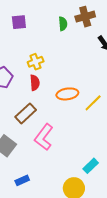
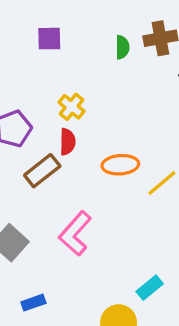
yellow cross: (36, 62) -> (72, 107), turned -35
brown rectangle: (26, 113) -> (42, 171), moved

